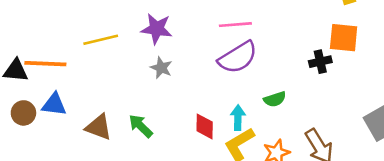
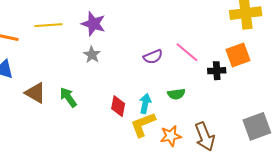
pink line: (235, 25) -> (187, 52), moved, turned 35
orange square: (344, 38) -> (238, 55), turned -35
purple semicircle: (238, 57) -> (153, 57), size x0.6

